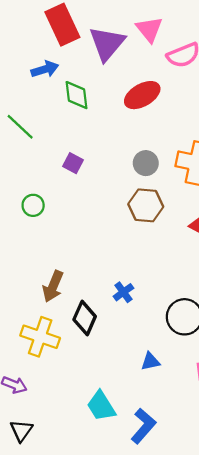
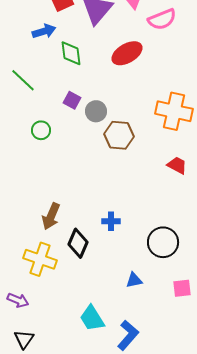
purple square: (73, 163) -> (72, 100), moved
gray circle: (146, 163) -> (96, 111), moved
green circle: (33, 205) -> (41, 130), moved
brown hexagon: (146, 205) -> (119, 135), moved
blue cross: (123, 292) -> (111, 221), turned 36

